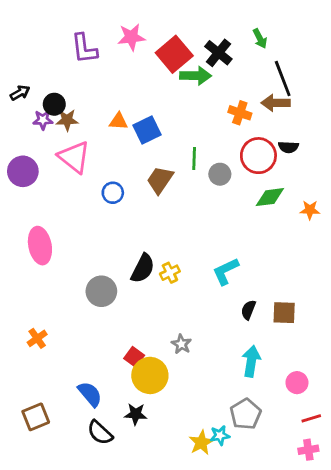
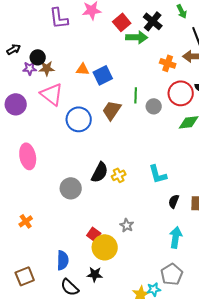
red square: (174, 54) -> (122, 22), size x0.7
blue circle: (113, 193) -> (79, 119), size x1.6
cyan L-shape: (226, 271) -> (158, 174), turned -80
blue semicircle: (90, 394) -> (63, 260), turned 42

